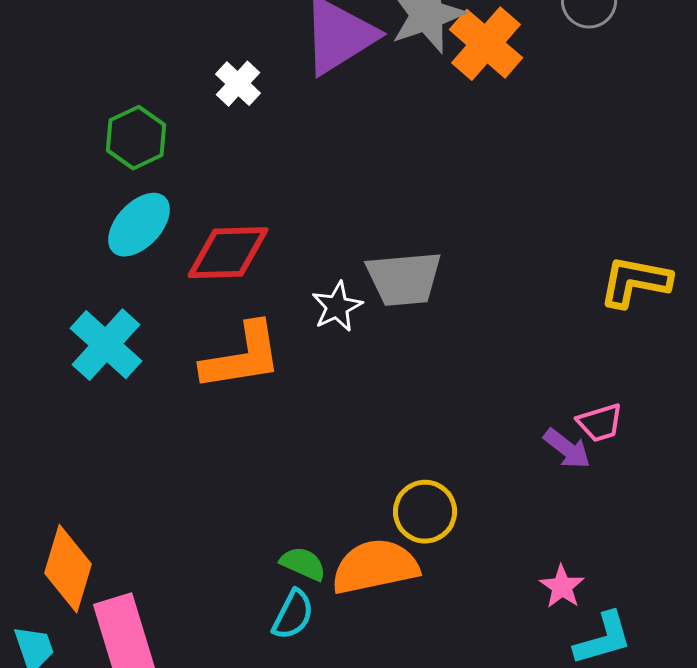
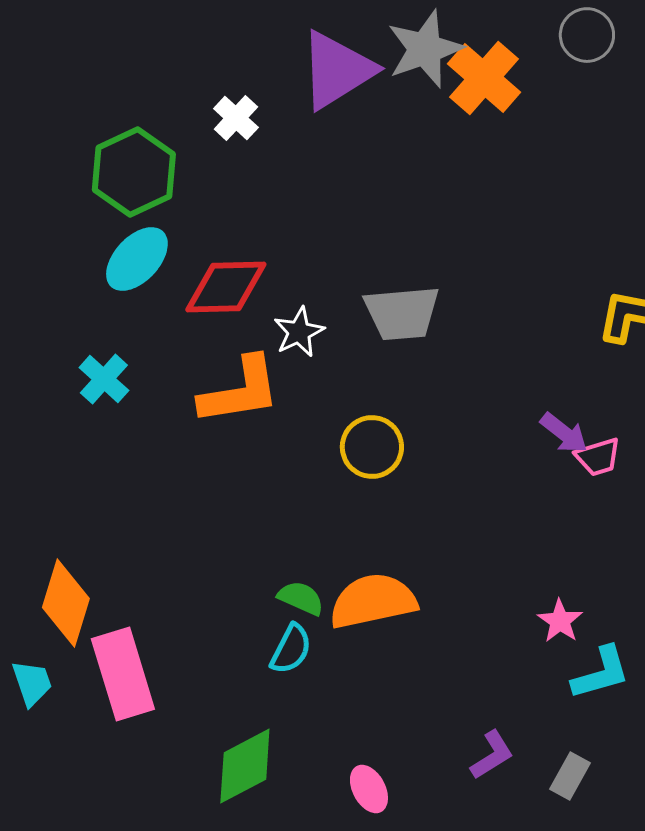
green hexagon: (136, 138) -> (134, 172), size x1.4
white star: (337, 307) -> (299, 332), moved
cyan cross: (106, 345) -> (104, 379), size x0.7
purple arrow: (567, 449) -> (564, 433), moved
yellow circle: (425, 512) -> (372, 447), moved

